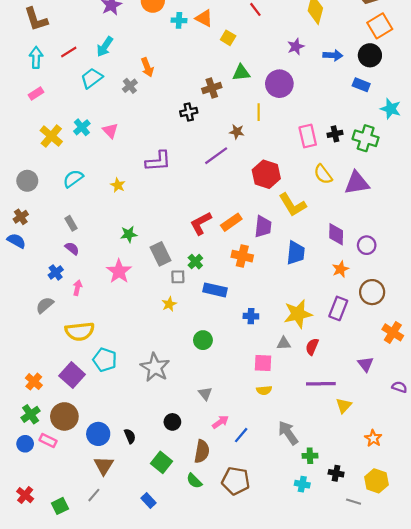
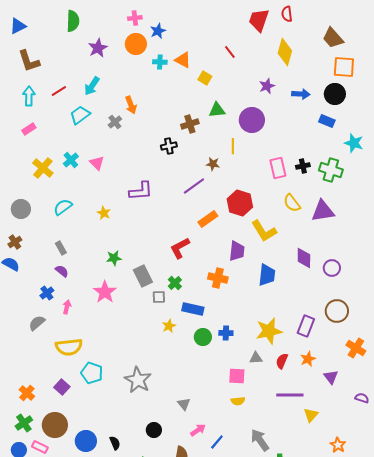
orange square: (380, 26) -> (344, 67), turned 35
orange rectangle: (231, 222) -> (208, 219), moved
orange star: (340, 269) -> (308, 359), moved
yellow star: (169, 304) -> (169, 326), moved
green circle: (203, 340) -> (203, 337), moved
purple square: (72, 375) -> (62, 387), size x0.7

